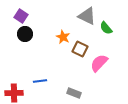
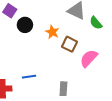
black circle: (25, 34) -> (25, 25), moved
gray rectangle: (74, 93) -> (63, 89), turned 72

